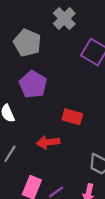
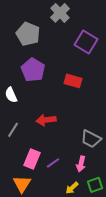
red rectangle: (72, 117) -> (73, 81), moved

